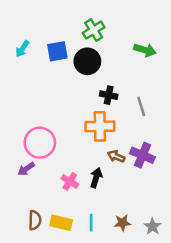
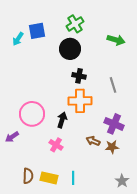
blue square: (57, 51) -> (37, 31), moved
black cross: (109, 95) -> (79, 76), moved
brown arrow: (116, 156) -> (93, 141), moved
purple arrow: (26, 169) -> (12, 137), moved
black arrow: (96, 178) -> (62, 120), moved
brown star: (122, 223) -> (112, 147), moved

